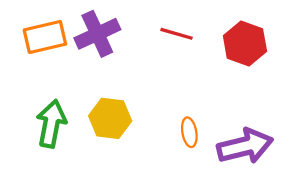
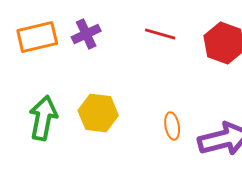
purple cross: (97, 34) -> (86, 34), size x0.7

